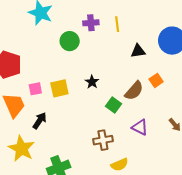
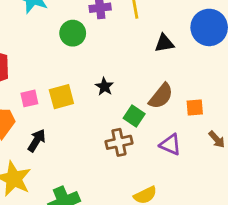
orange square: (156, 80) -> (195, 107), moved, turned 32
brown cross: (103, 140) -> (119, 142), moved

